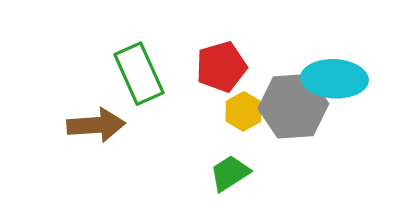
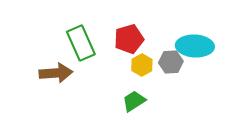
gray hexagon: (293, 106) -> (171, 62), size x0.6

